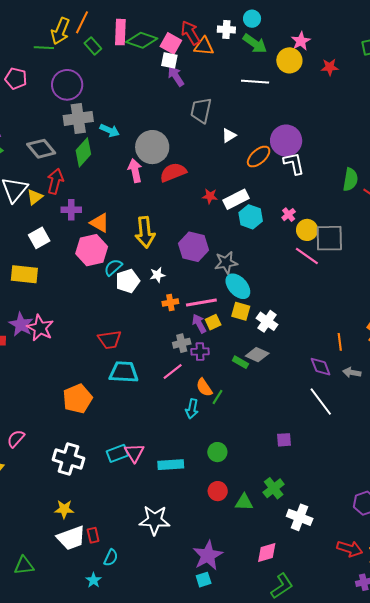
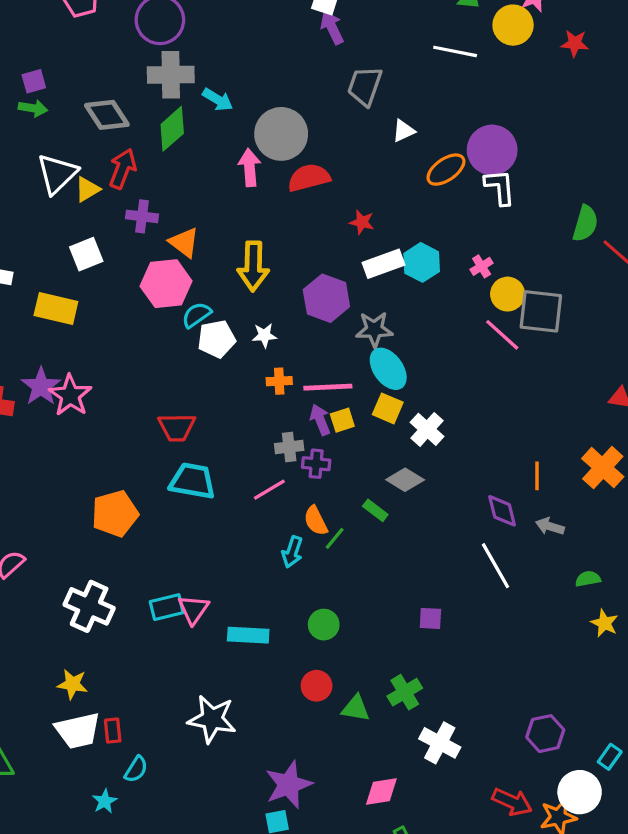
white rectangle: (236, 199) -> (383, 264), moved
green rectangle: (240, 362) -> (375, 510), moved

